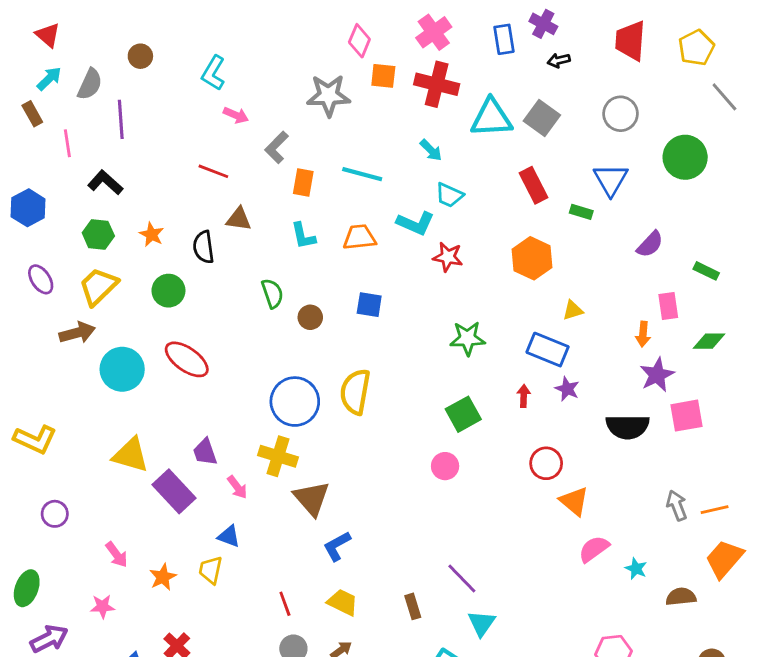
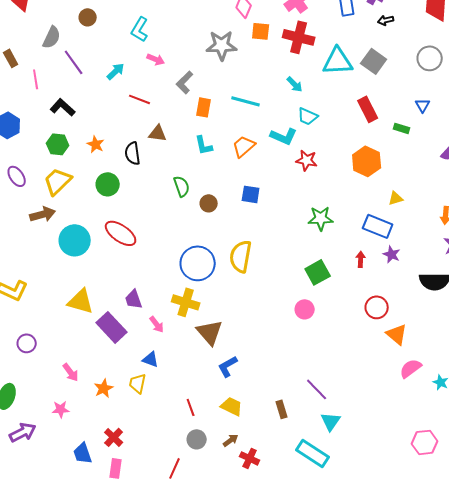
cyan arrow: (49, 79) -> (116, 71), moved
purple line: (121, 119) -> (74, 62), turned -32
blue triangle: (611, 180) -> (423, 105), size x0.6
orange trapezoid: (359, 237) -> (244, 146), turned -35

